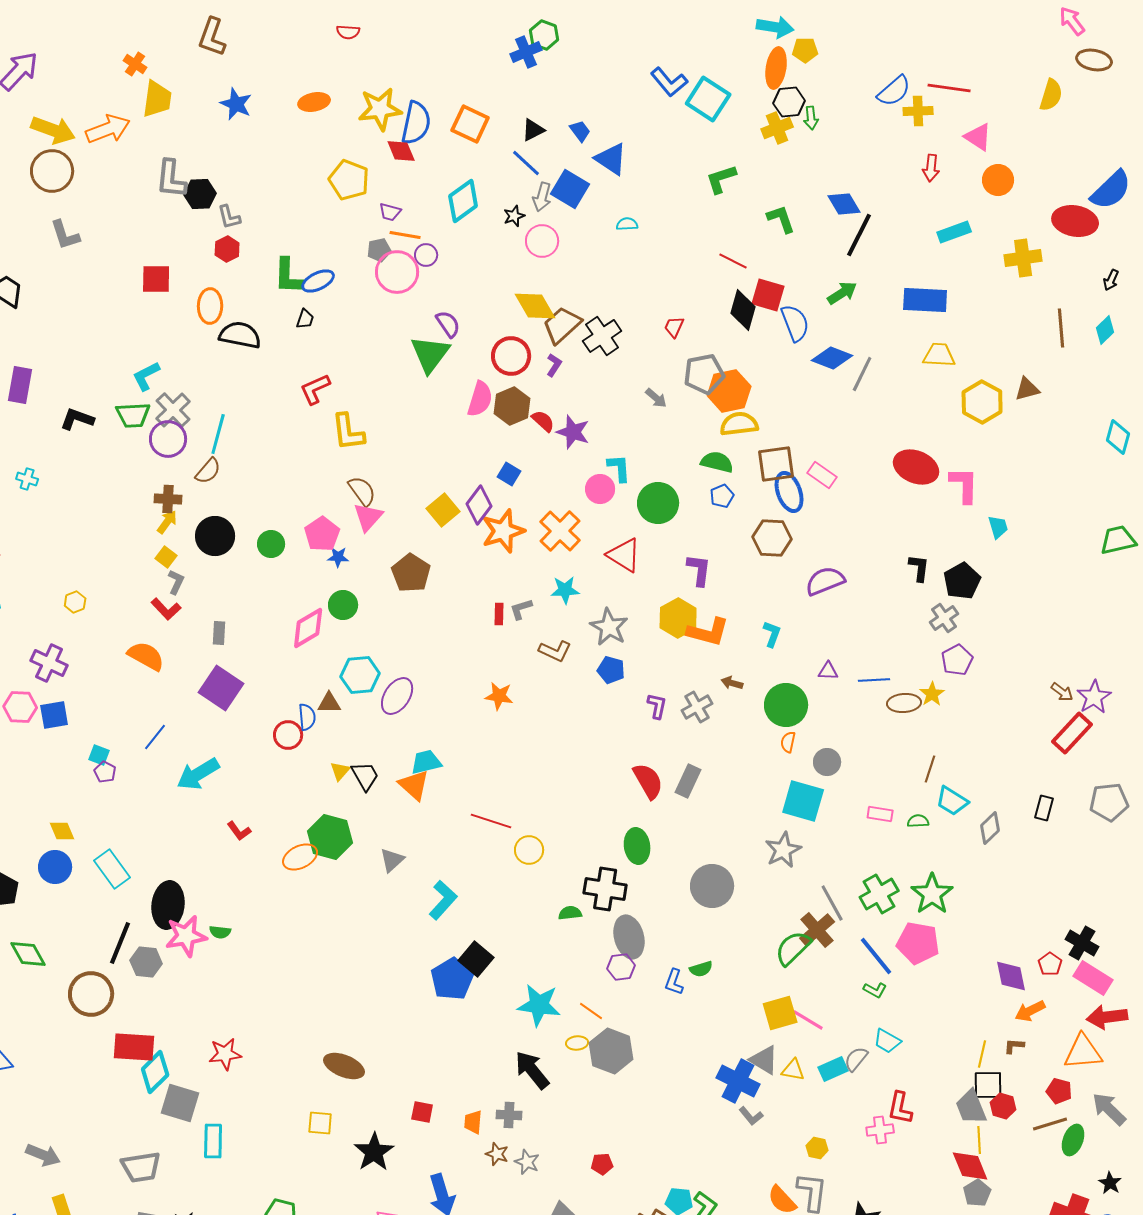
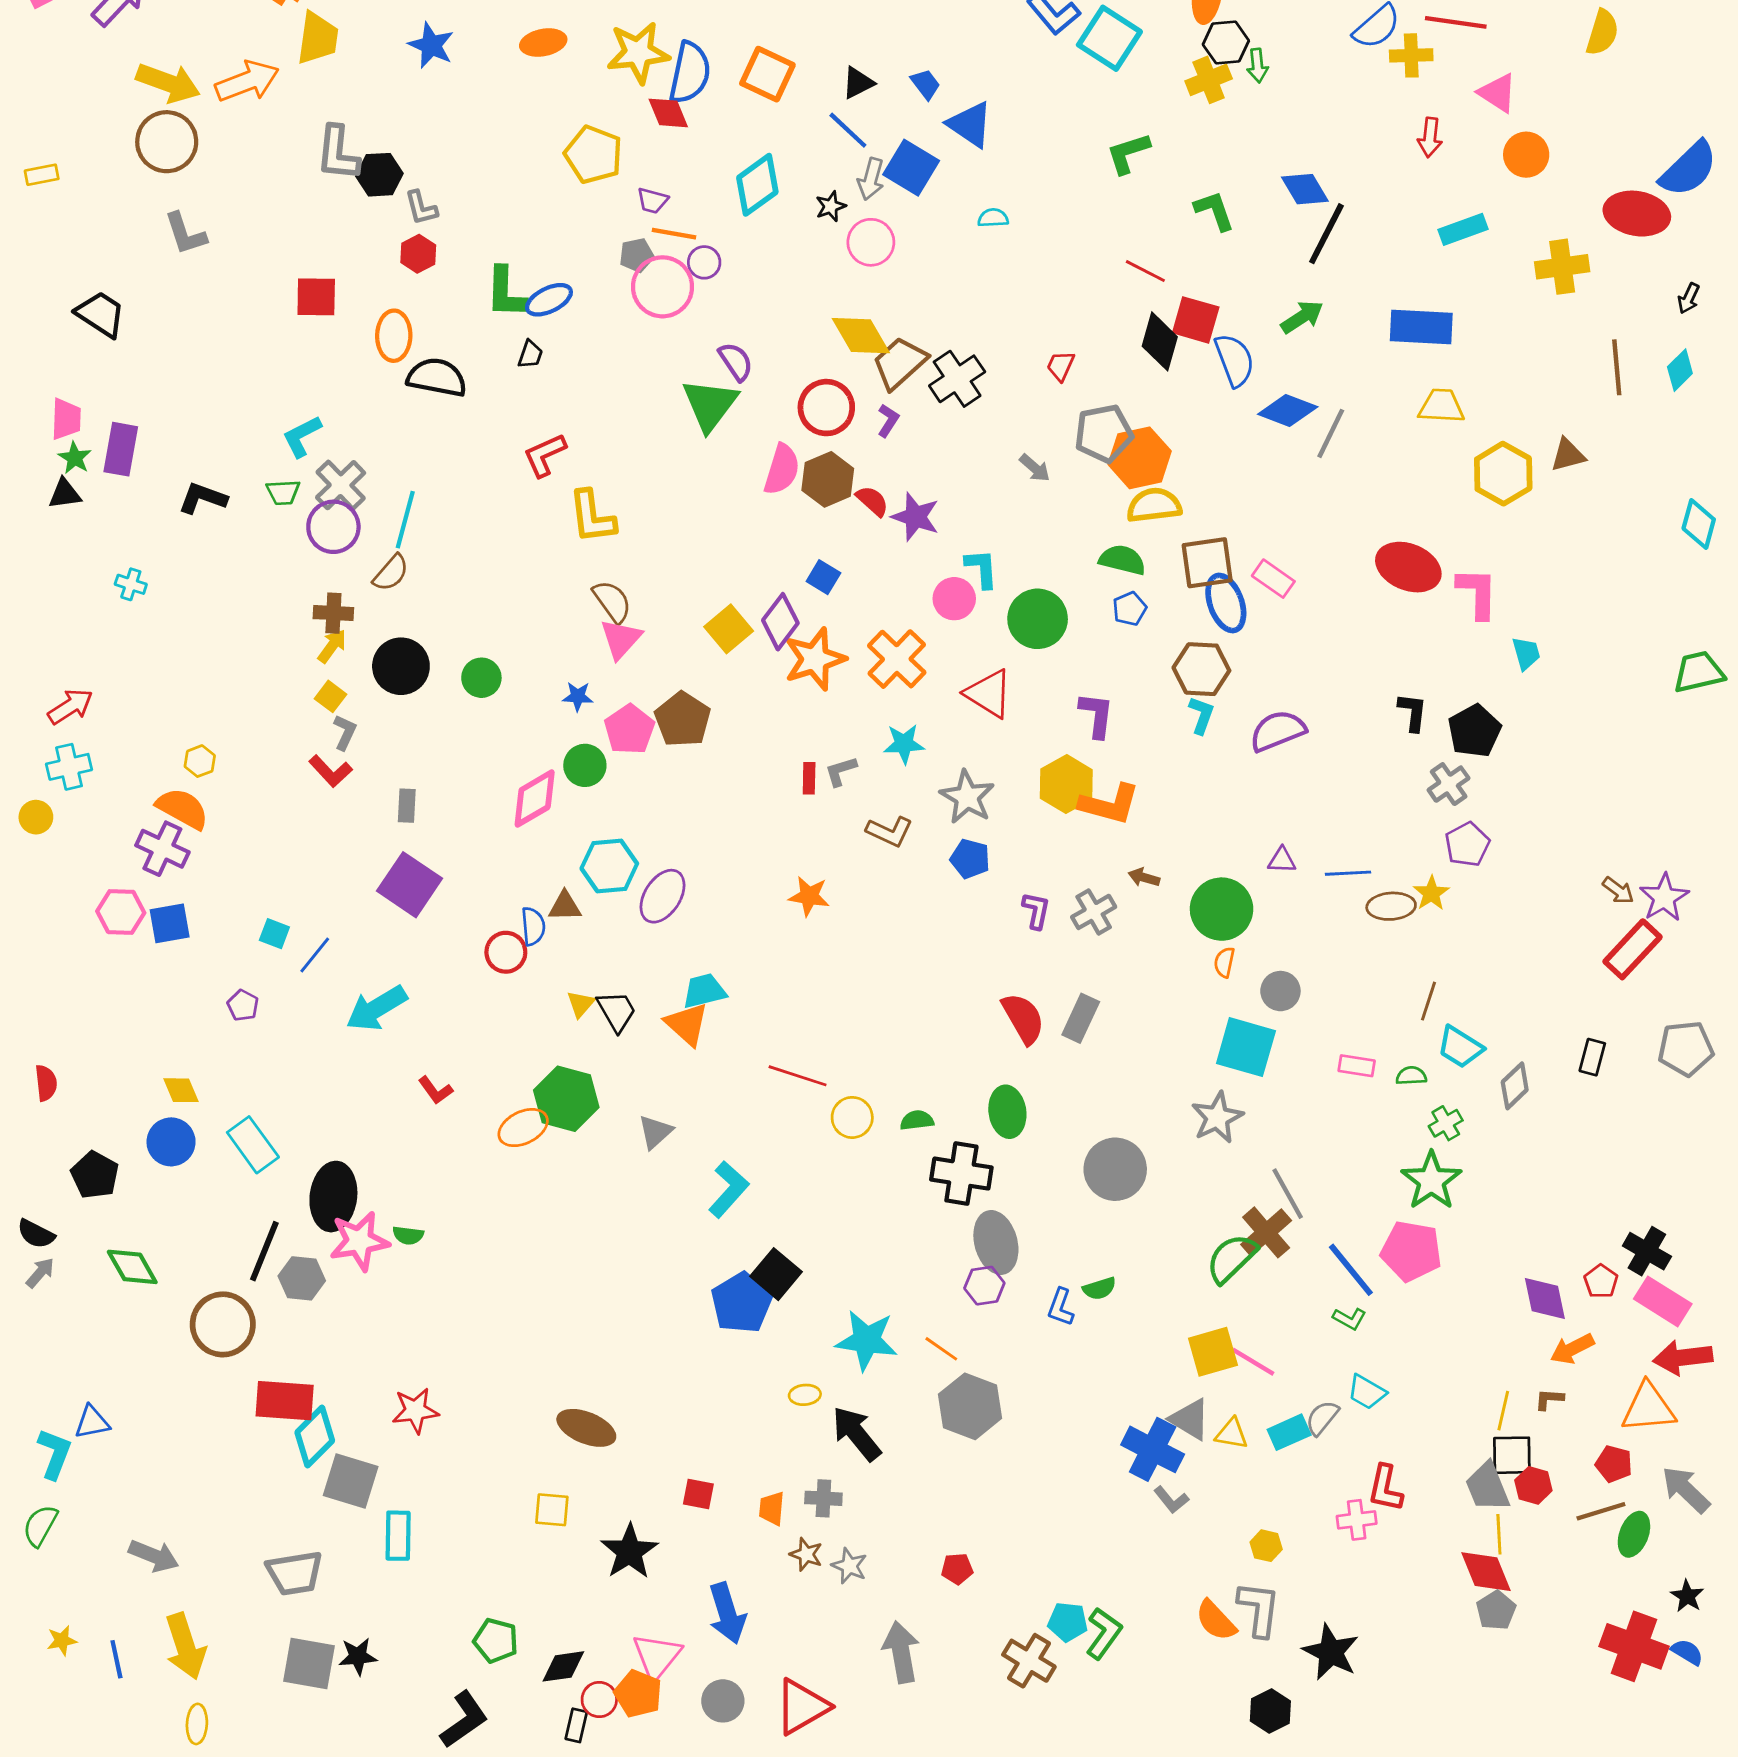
green trapezoid: (133, 415) -> (283, 492), size x0.7
pink pentagon: (322, 534) -> (629, 729), moved
cyan L-shape: (772, 634) -> (1201, 715), moved
orange semicircle: (146, 656) -> (183, 808), moved
cyan square: (99, 755) -> (274, 934), moved
green cross: (879, 894) -> (1446, 1123), moved, size x0.6
green semicircle: (570, 913) -> (917, 1120), moved
yellow ellipse: (577, 1043) -> (805, 1395), moved

